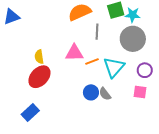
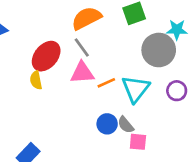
cyan star: (133, 15) -> (177, 30), moved
gray line: (97, 32) -> (82, 47), moved, turned -35
red ellipse: (39, 77) -> (46, 56), moved
pink square: (140, 92) -> (138, 142), moved

